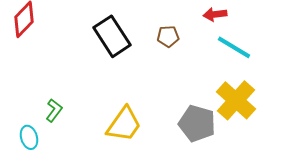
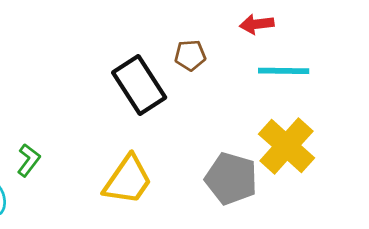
black rectangle: (112, 36) -> (139, 85), moved
cyan line: (234, 47) -> (284, 71), turned -30

